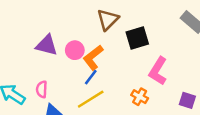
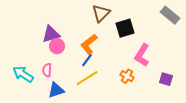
purple triangle: (47, 45) -> (51, 34), turned -30
pink circle: (75, 50) -> (57, 46), moved

